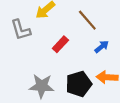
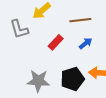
brown line: (87, 20) -> (80, 20), turned -55
blue arrow: (102, 47) -> (86, 43), moved

